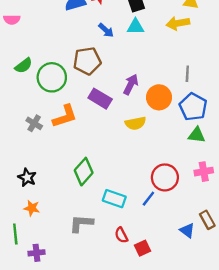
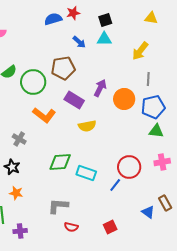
yellow arrow: (178, 23) -> (140, 51), moved, turned -42
blue pentagon: (193, 107) -> (153, 107), turned 30
orange L-shape: (65, 116) -> (44, 115), turned 55
gray cross: (34, 123) -> (19, 139), moved
yellow semicircle: (135, 123) -> (87, 126), moved
green diamond: (84, 172) -> (60, 162), turned 45
cyan rectangle: (114, 199) -> (86, 173), moved
red semicircle: (121, 235) -> (71, 227), moved, turned -48

